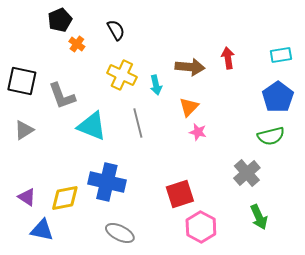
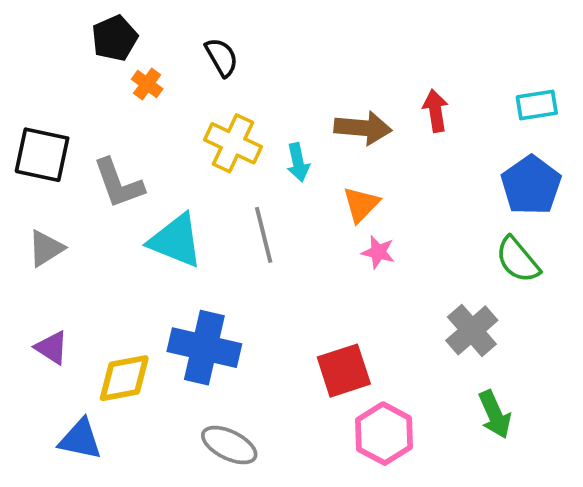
green semicircle: (271, 136) -> (518, 260), turned 64
purple triangle: (27, 197) -> (52, 348), moved

